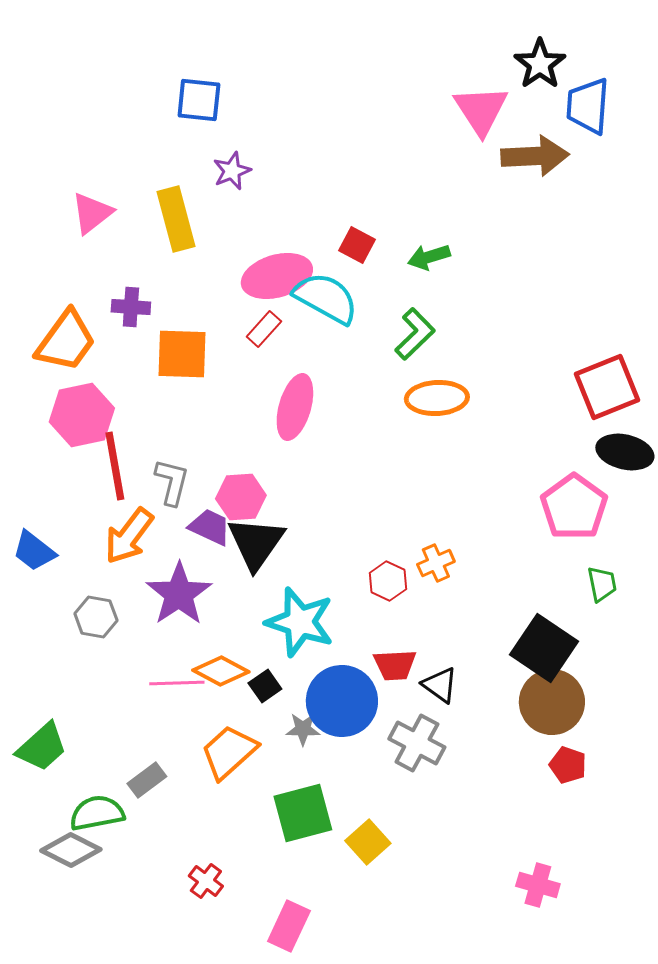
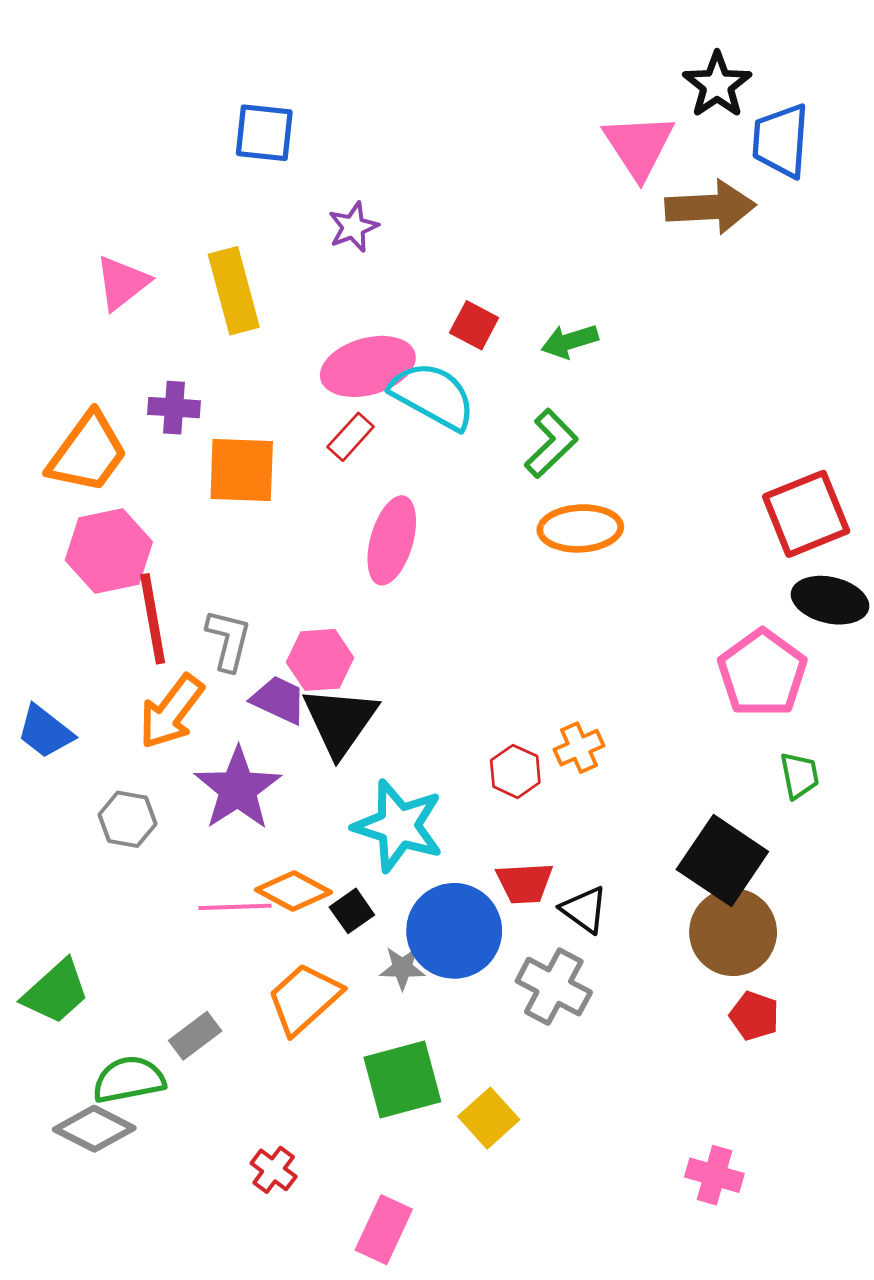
purple star: (232, 171) -> (353, 227), moved

